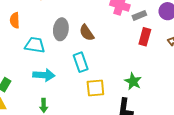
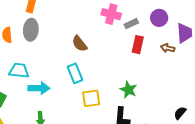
gray ellipse: (61, 29) -> (31, 30), moved
cyan trapezoid: (35, 45) -> (19, 71), moved

